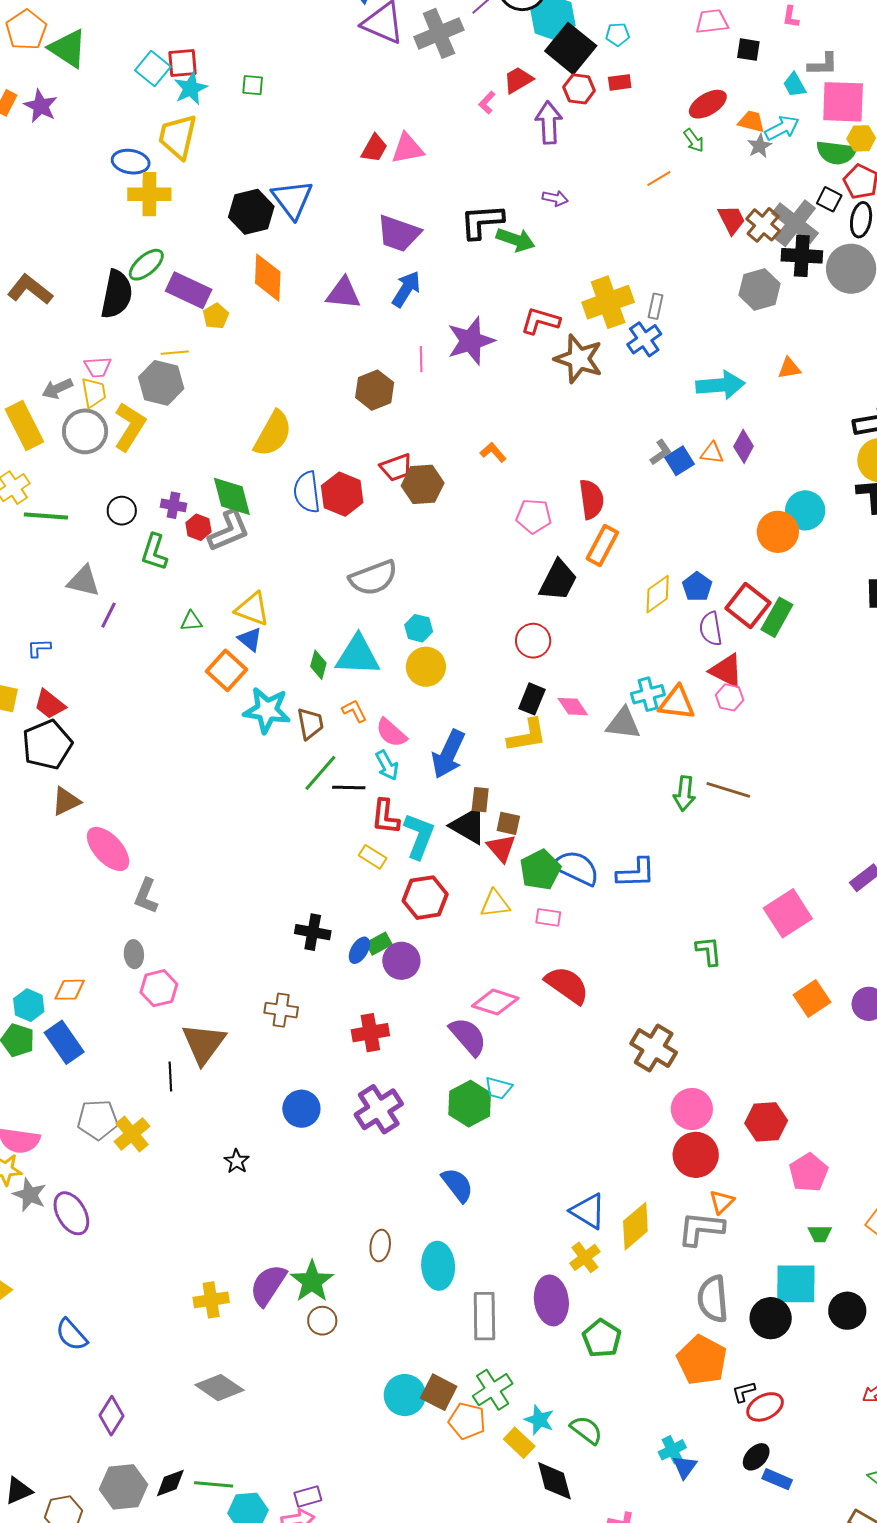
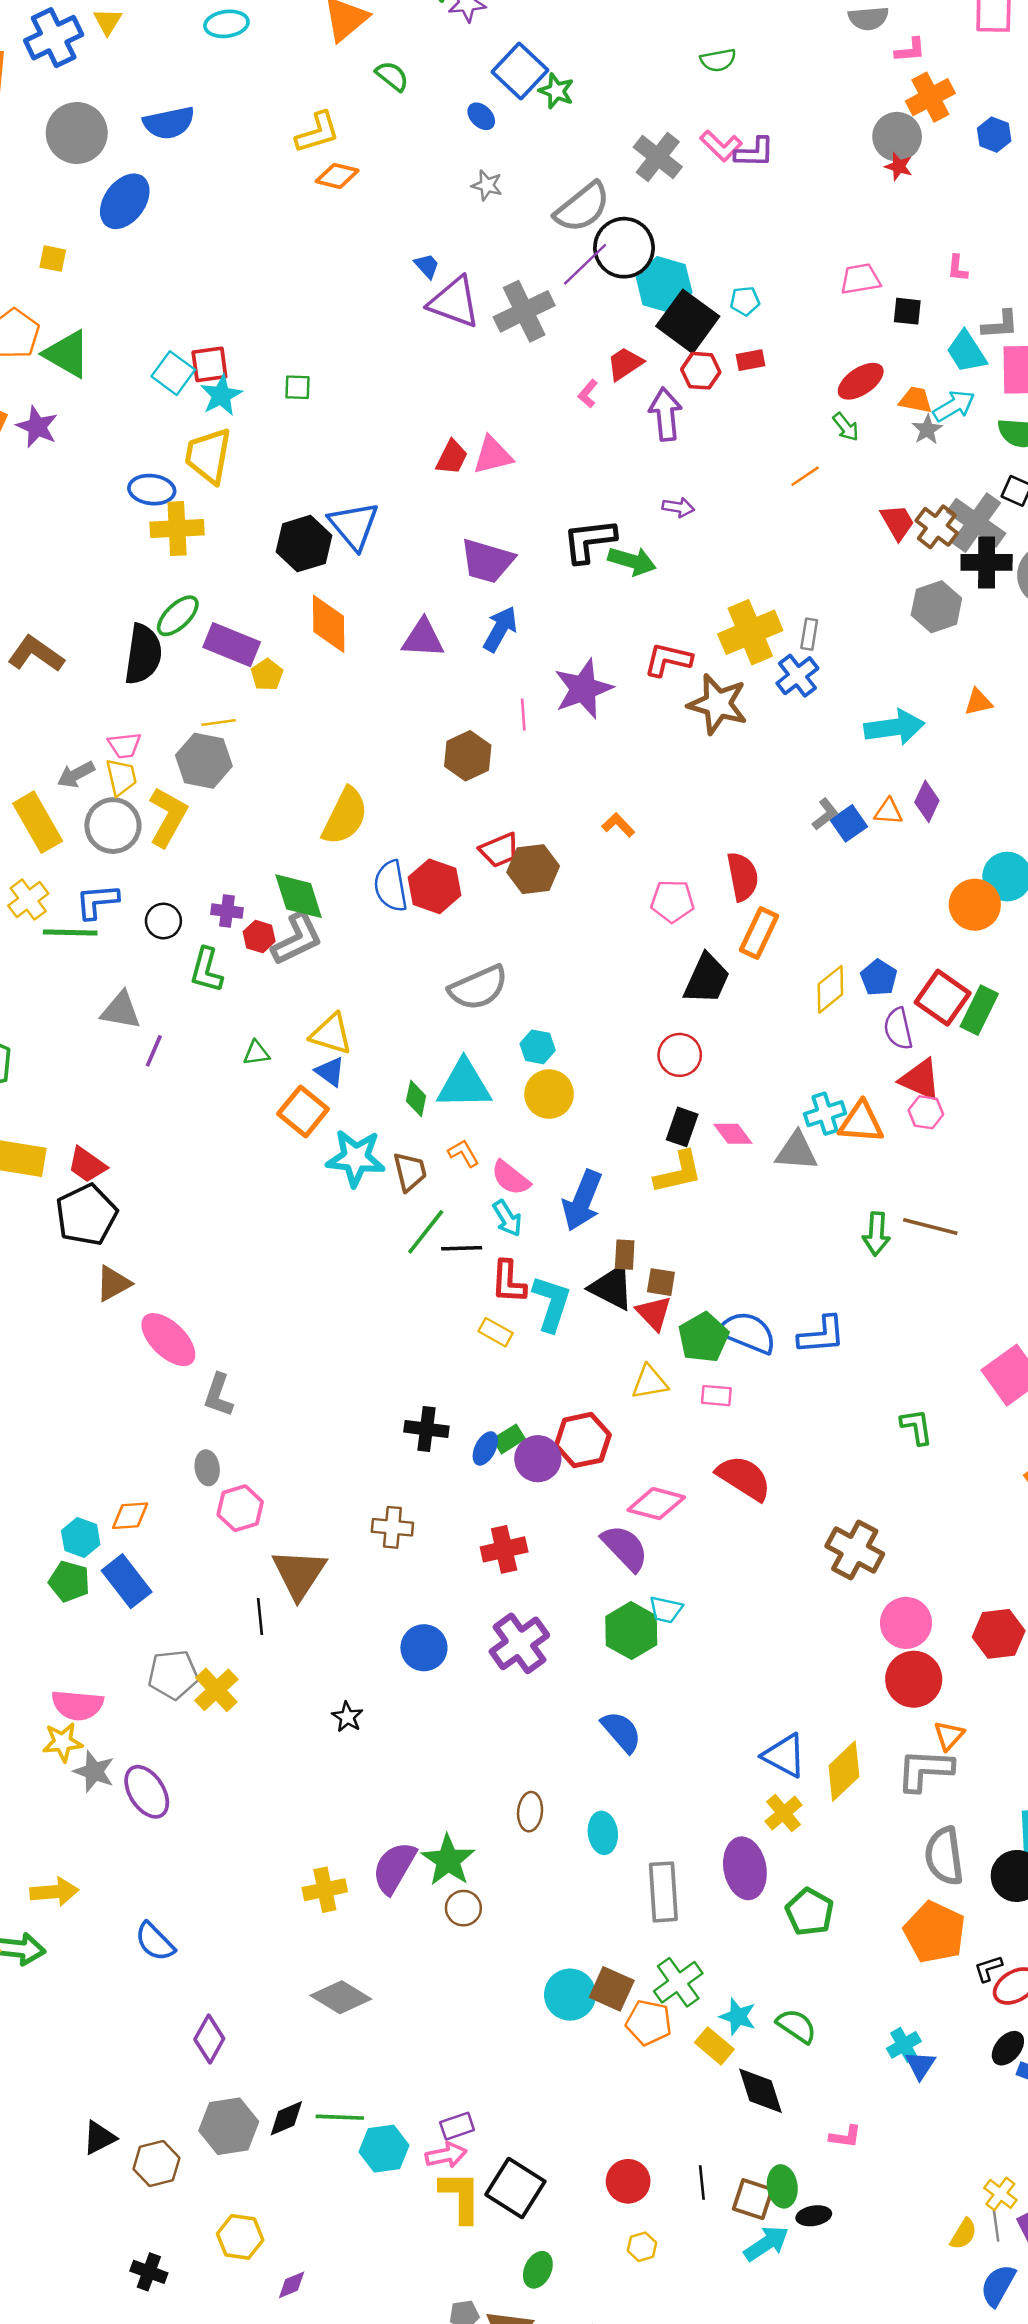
cyan trapezoid: (794, 85) -> (966, 352), size x1.4
blue L-shape: (39, 648) -> (97, 901), moved, size x1.5
red hexagon: (425, 898) -> (583, 1440), moved
cyan ellipse: (438, 1266) -> (603, 1833), size x0.7

